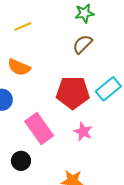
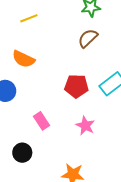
red pentagon: (73, 93) -> (76, 86), size x0.7
pink rectangle: (39, 128) -> (42, 121), size x0.6

